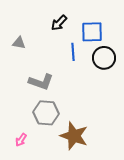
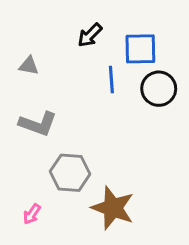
gray L-shape: (41, 82) -> (38, 124), moved

